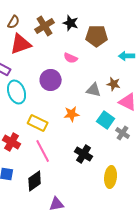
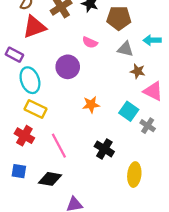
gray triangle: (94, 90) -> (125, 49), moved
yellow rectangle: (38, 123) -> (36, 109), moved
black diamond: (35, 181) -> (50, 179), turned 45

